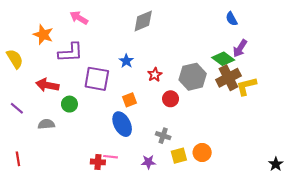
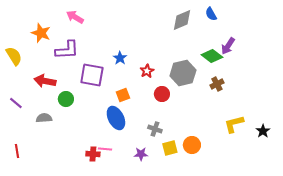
blue semicircle: (232, 19) -> (211, 14), moved
gray diamond: (143, 21) -> (182, 20), moved
brown cross: (228, 78) -> (217, 84), moved, size x0.6
yellow L-shape: (246, 86) -> (234, 124), moved
black star: (276, 164) -> (263, 131), moved

